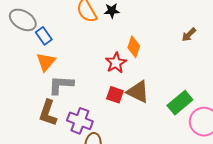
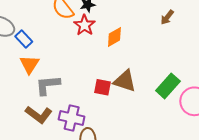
orange diamond: (134, 47) -> (114, 37), turned 50
red star: (116, 63) -> (84, 25), moved
brown L-shape: (48, 113) -> (39, 115), turned -64

